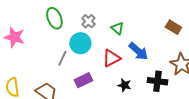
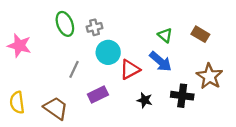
gray cross: (88, 21) -> (94, 27), moved, turned 32
green triangle: (117, 28) -> (165, 35), moved
cyan circle: (80, 43) -> (108, 52), moved

